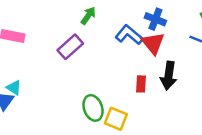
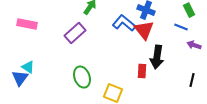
red rectangle: (141, 84) -> (142, 71), moved
green ellipse: (93, 108) -> (82, 77), moved

